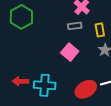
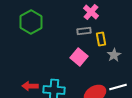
yellow rectangle: (100, 30) -> (101, 39), moved

